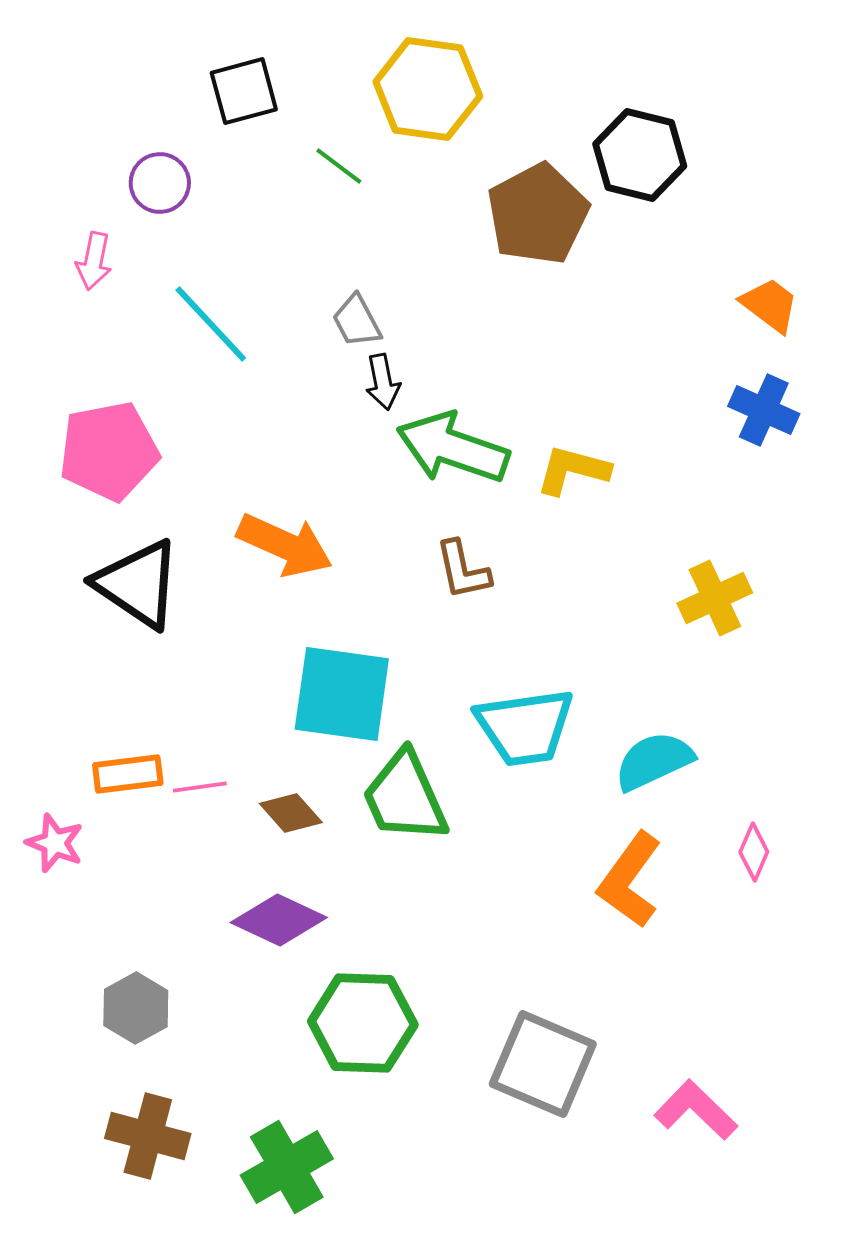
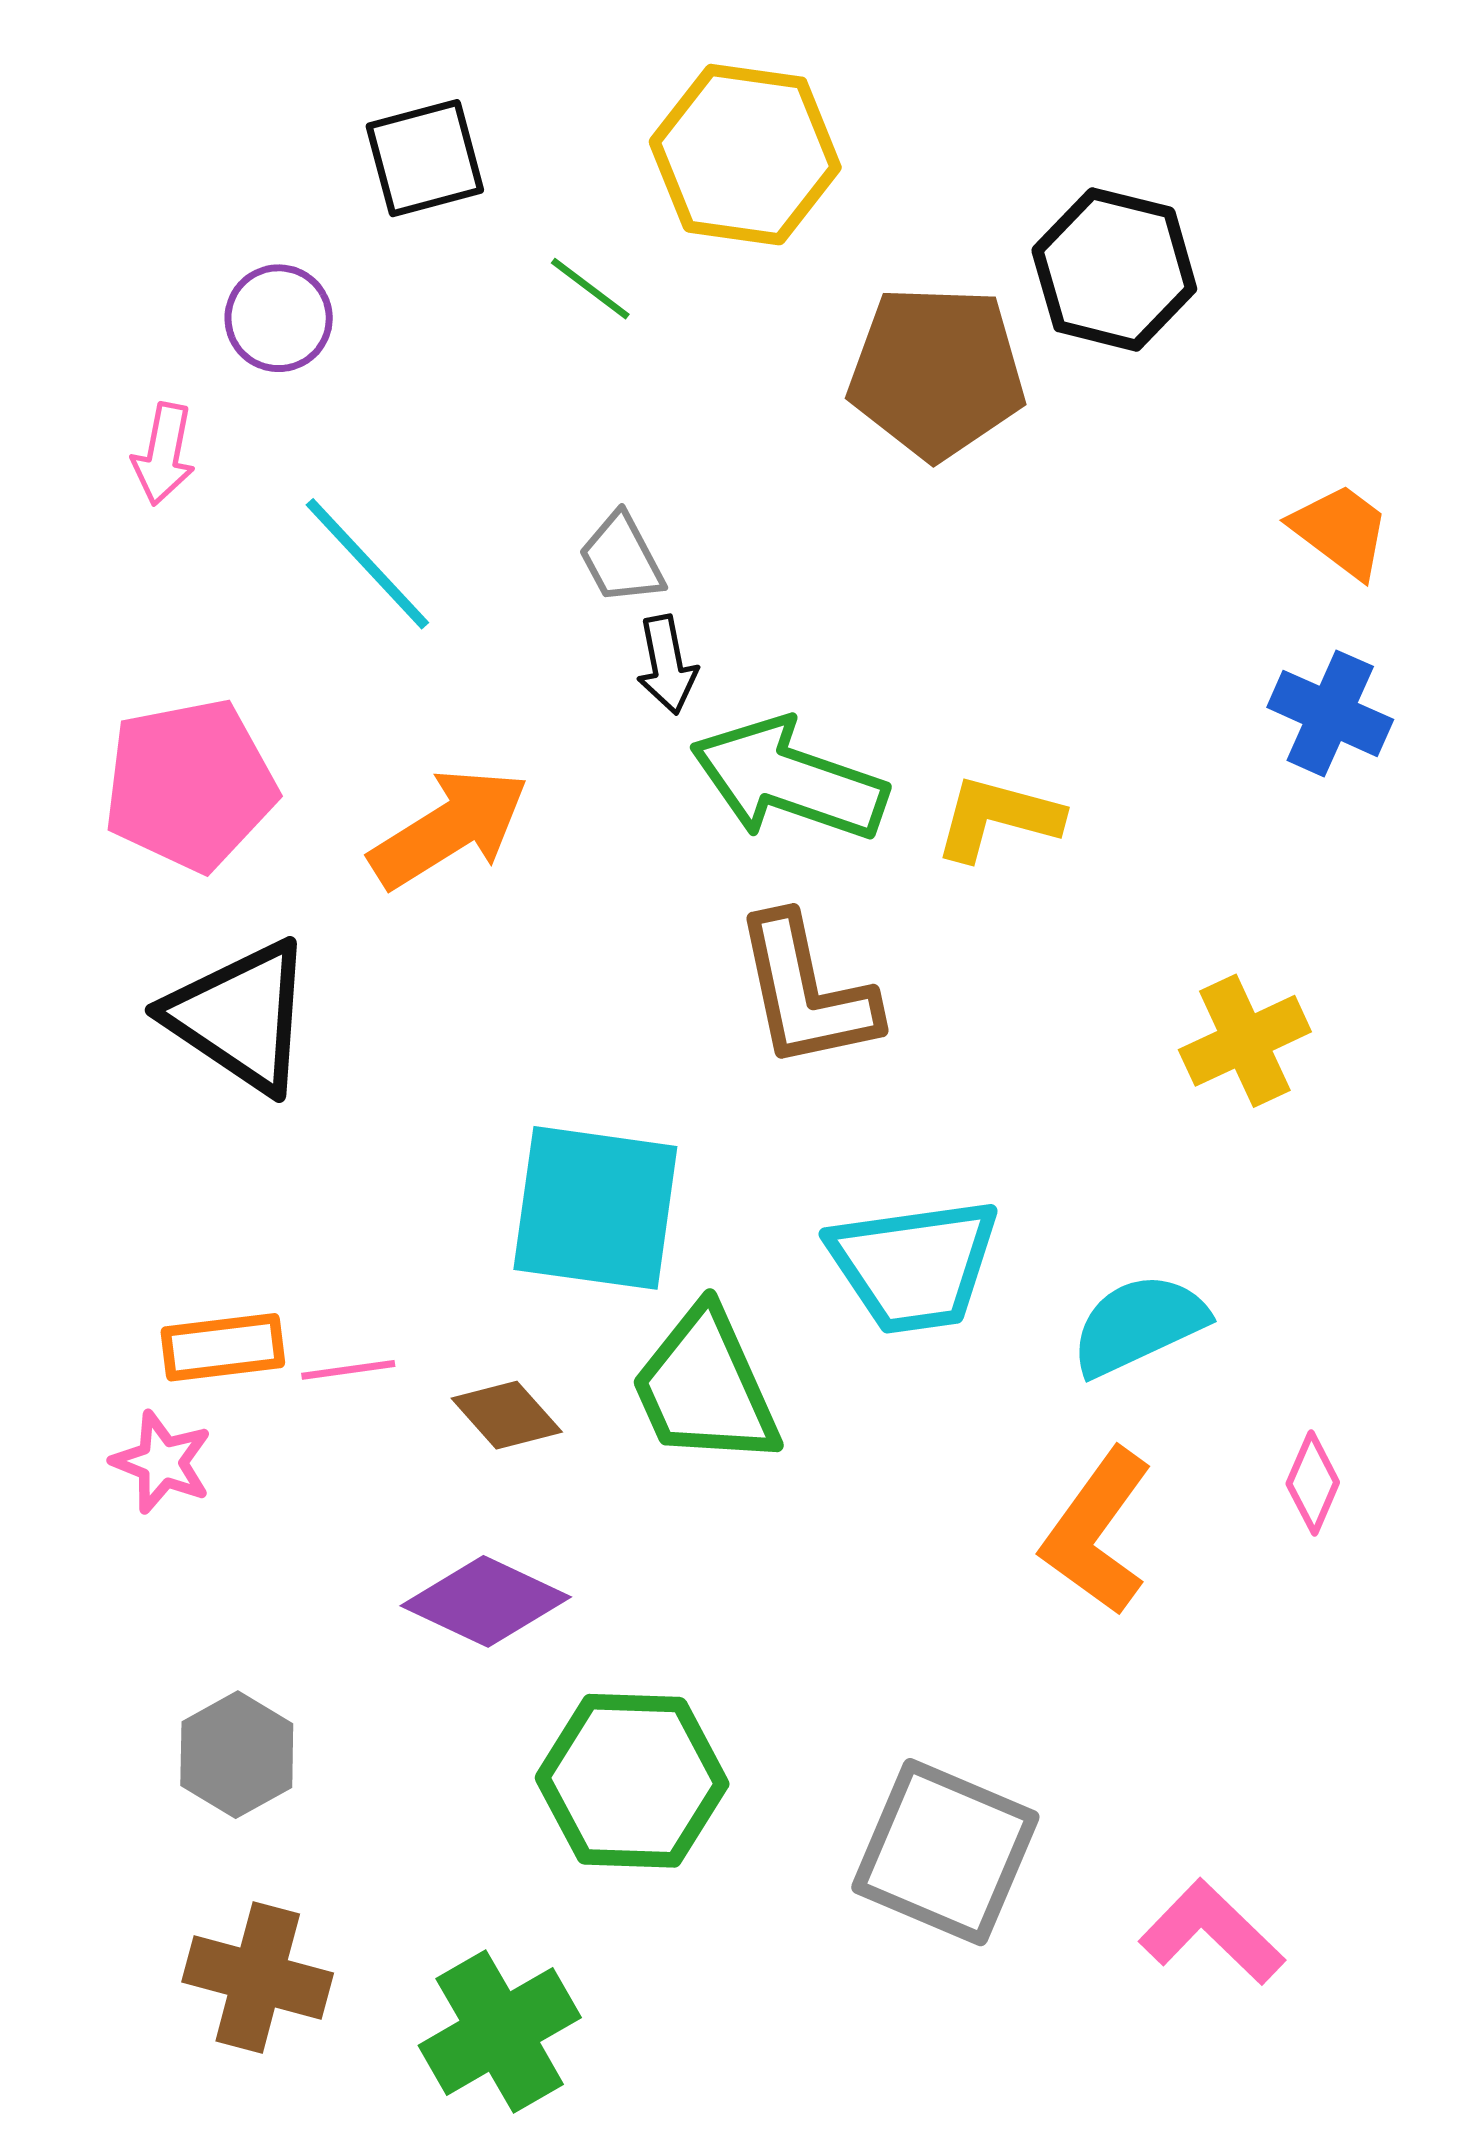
brown pentagon: (538, 214) -> (937, 372), turned 30
orange arrow: (285, 545) -> (449, 828), moved, turned -56
brown L-shape: (463, 570) -> (806, 992), size x1.5
pink star: (55, 843) -> (162, 1462), moved

